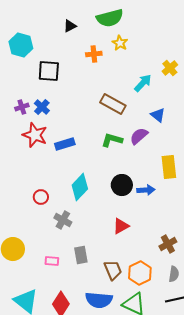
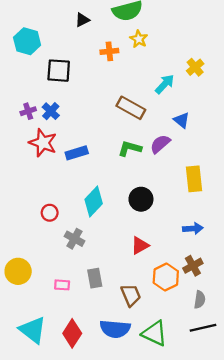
blue arrow: (146, 190) -> (193, 228), moved
orange hexagon: (140, 273) -> (166, 277), moved

